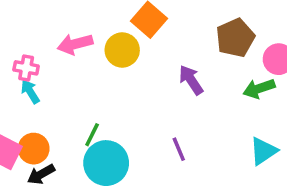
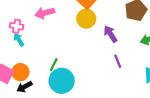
yellow circle: (122, 50) -> (86, 19), moved
purple line: (179, 149) -> (118, 61), moved

